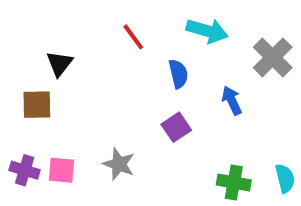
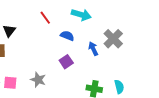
gray cross: (273, 57) -> (113, 39), moved
blue semicircle: (178, 74) -> (67, 36), turned -56

